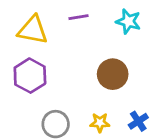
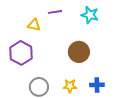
yellow triangle: (33, 30) -> (34, 25), moved, size x0.6
blue cross: (138, 121) -> (97, 85), turned 32

